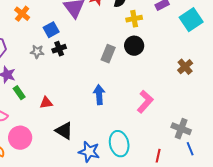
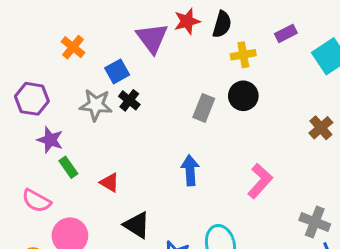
black cross: (59, 49) -> (129, 100), turned -32
gray star: (37, 52) -> (96, 105), size x1.5
red triangle: (46, 103) -> (109, 182), turned 40

